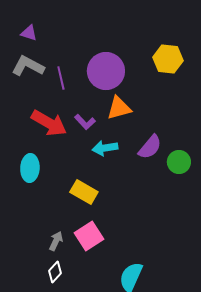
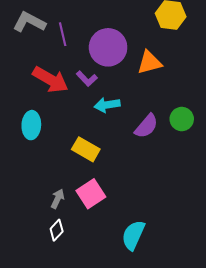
purple circle: (106, 71) -> (108, 47), moved
orange triangle: (119, 108) -> (149, 62), moved
purple semicircle: (150, 147) -> (146, 126), moved

